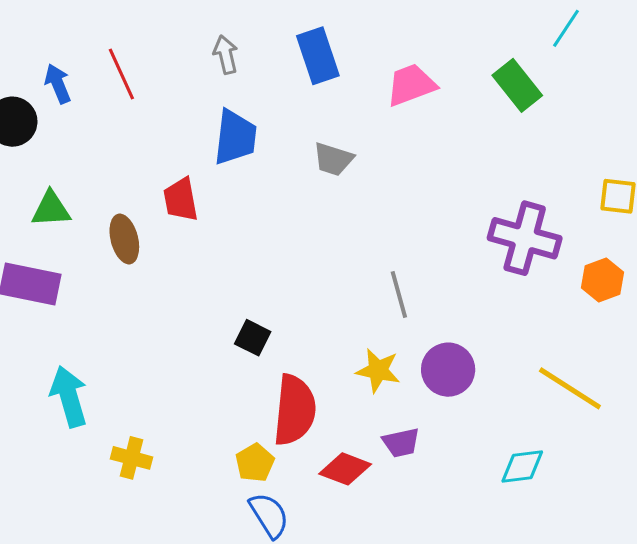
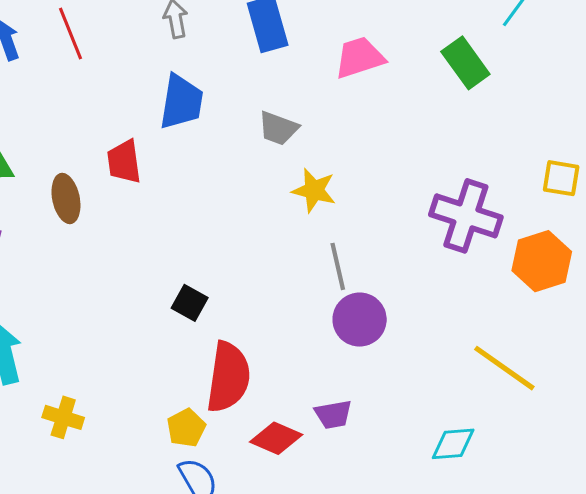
orange hexagon: (602, 280) -> (542, 261), size x1.4
yellow star: (378, 370) -> (314, 190), moved
purple circle: (448, 370) -> (360, 320), moved

